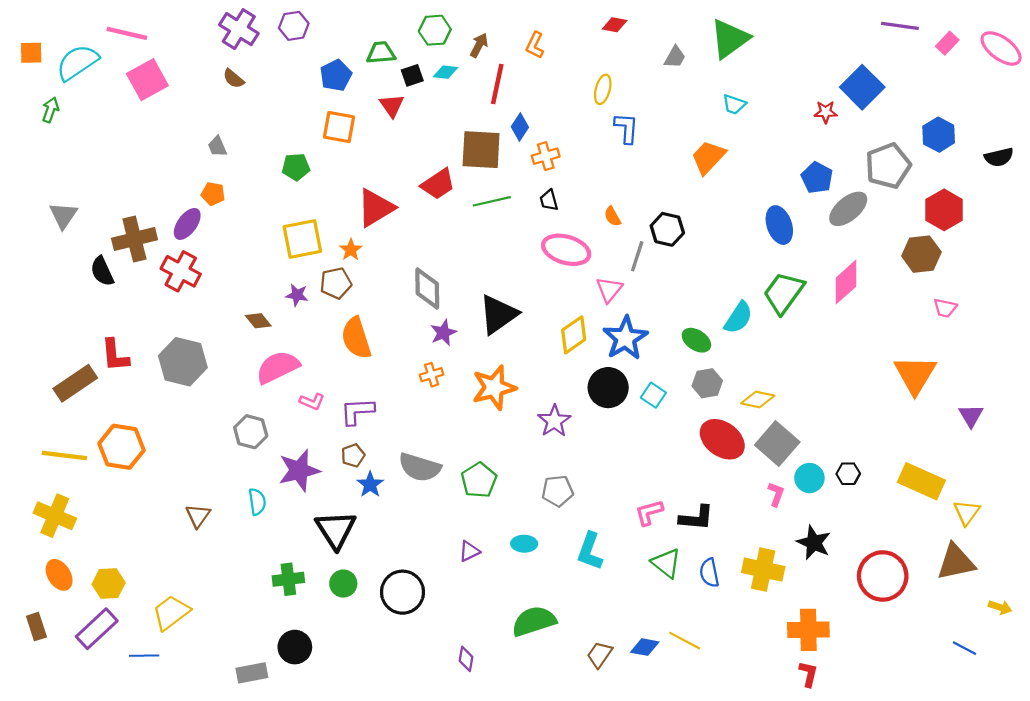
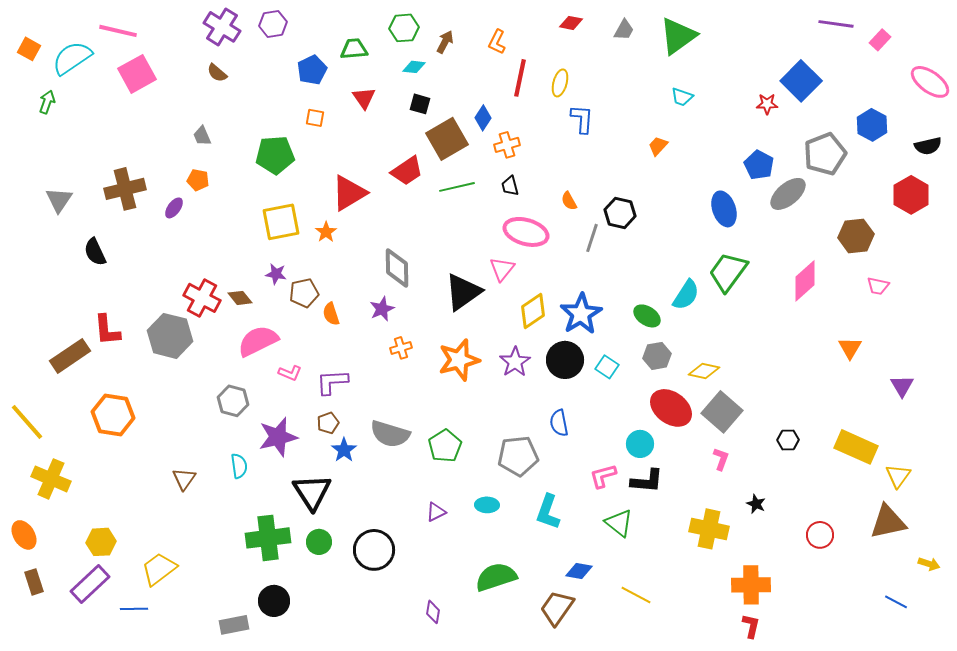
pink ellipse: (1001, 48) -> (930, 82), moved
orange square: (31, 53) -> (29, 49), turned 30
gray trapezoid: (675, 57) -> (624, 30), moved
black square: (412, 75) -> (420, 104), moved, turned 35
red line: (497, 84) -> (520, 78), moved
orange square: (339, 127) -> (315, 118), size x0.6
brown square: (481, 150) -> (447, 139), turned -33
orange trapezoid: (708, 157) -> (658, 146), size x0.6
green pentagon: (296, 167) -> (275, 155), size x1.5
red hexagon: (944, 210) -> (911, 195), moved
purple ellipse: (187, 224) -> (174, 208), size x0.7
brown cross: (134, 239) -> (125, 189), moved
red cross: (181, 271) -> (202, 298), moved
pink diamond: (846, 282) -> (805, 281), moved
brown pentagon: (336, 283) -> (304, 293), moved
pink triangle: (609, 290) -> (502, 269), moved
purple star: (443, 333) -> (382, 309), moved
orange semicircle: (356, 338) -> (331, 314), size x0.6
orange triangle: (915, 375) -> (850, 348), size x0.6
purple star: (554, 421) -> (515, 362), moved
yellow line: (64, 455) -> (27, 422), moved, turned 42
cyan circle: (809, 478) -> (640, 444), moved
gray pentagon: (558, 491) -> (518, 456), size x1.4
black star: (814, 543) -> (756, 504), size x0.6
blue semicircle: (709, 573) -> (559, 423), moved
orange ellipse: (59, 575) -> (24, 535), moved
red circle: (883, 576) -> (820, 535), size x0.6
green cross: (288, 579) -> (268, 538), size x1.5
blue diamond: (645, 647) -> (579, 571), moved
brown trapezoid: (600, 655) -> (557, 608), size x1.4

